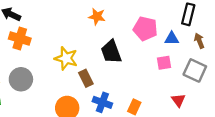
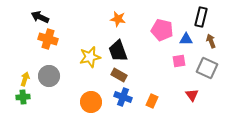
black trapezoid: (111, 52) -> (118, 51), moved
yellow star: (66, 58) -> (90, 57), turned -30
brown rectangle: (86, 78) -> (119, 75), moved, turned -35

